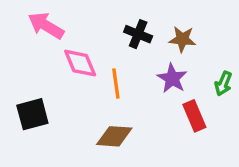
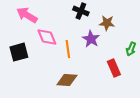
black cross: (138, 34) -> (81, 11), moved
purple star: (172, 78) -> (91, 39), moved
black square: (32, 114) -> (19, 52), moved

